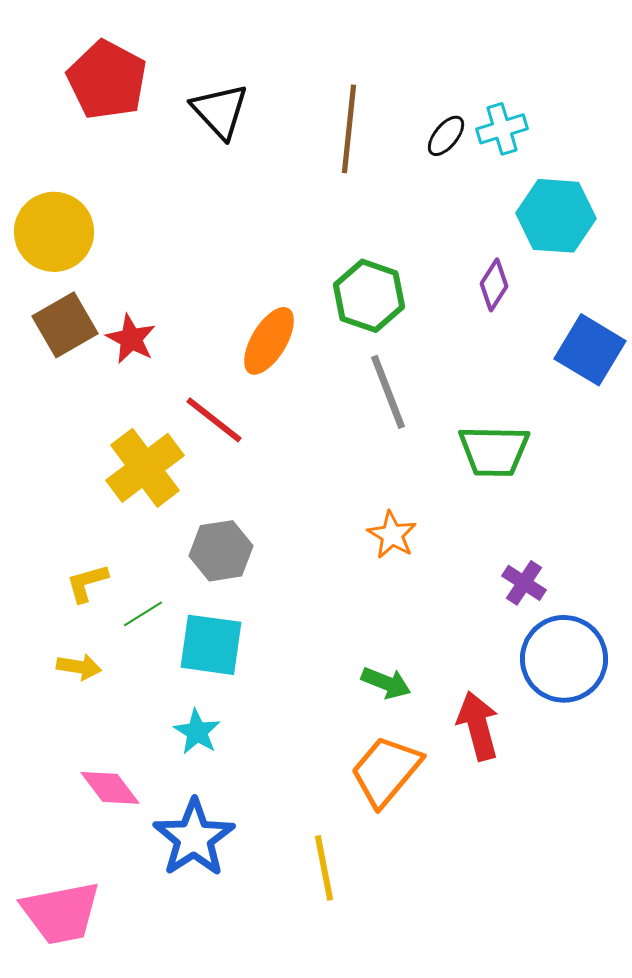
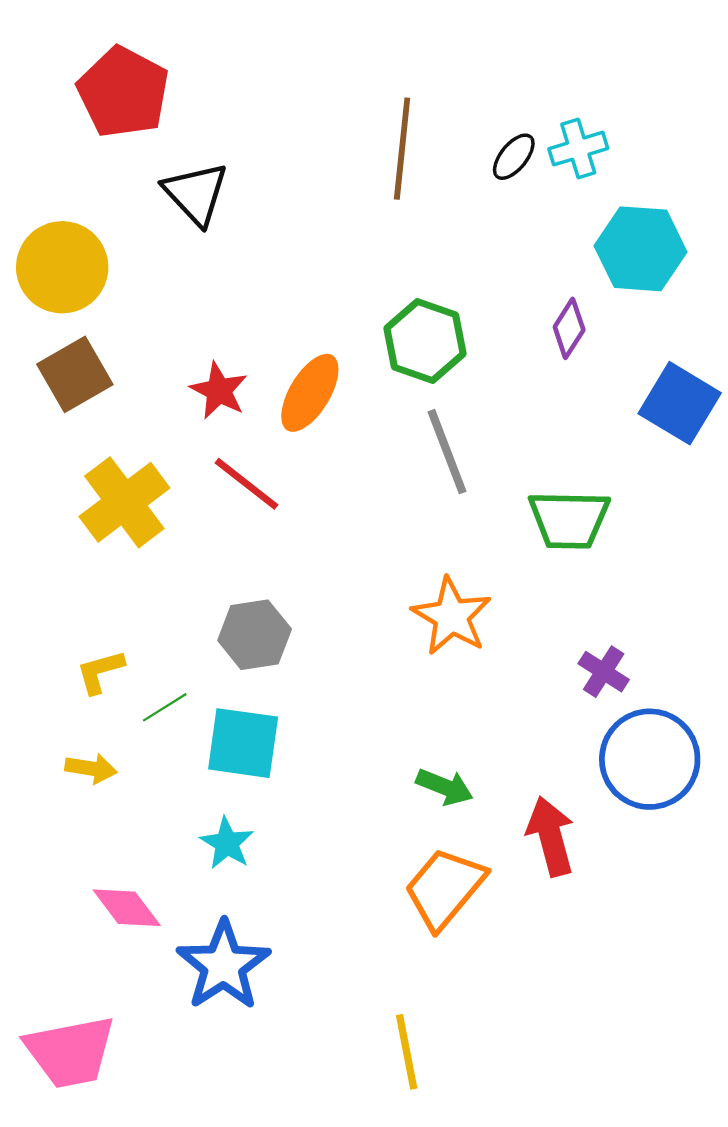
black triangle: (220, 111) -> (196, 194), moved
red star: (131, 339) -> (219, 391), moved
yellow cross: (145, 468) -> (124, 502), moved
orange star: (392, 535) -> (452, 616), size x1.4
yellow line: (324, 868) -> (407, 1052), moved

